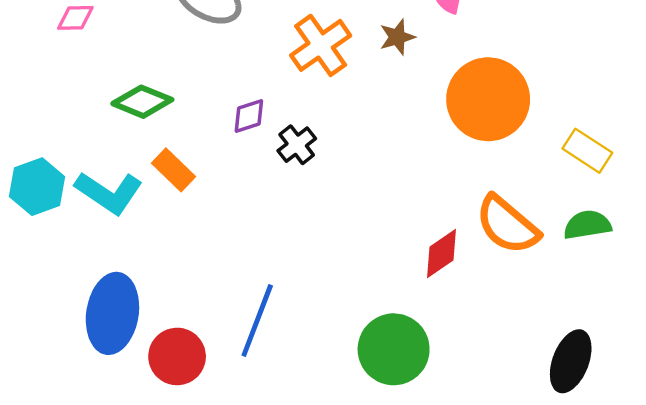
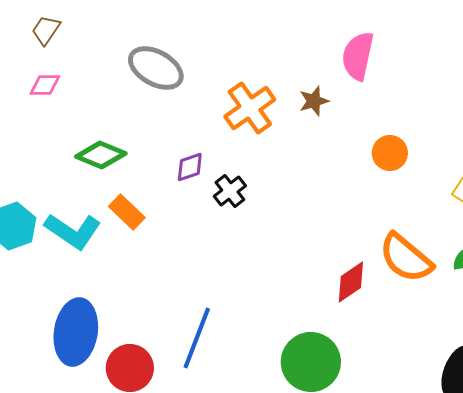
orange circle: (488, 99) -> (390, 153), size x0.5

